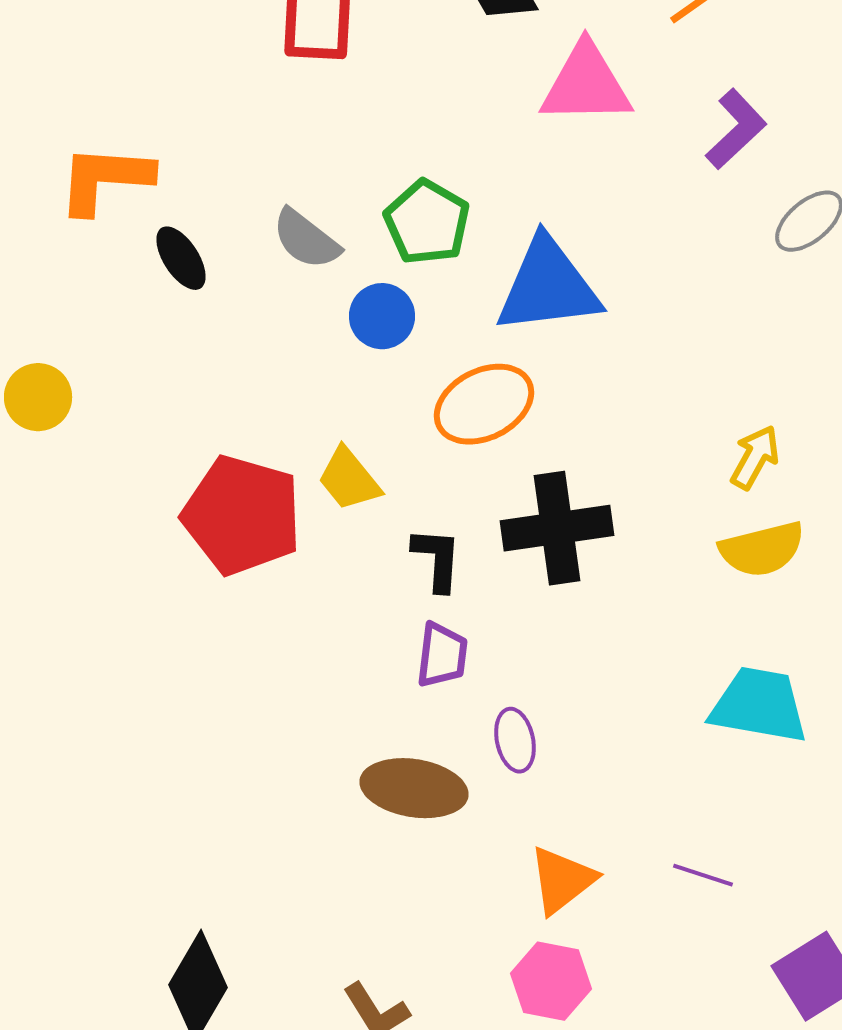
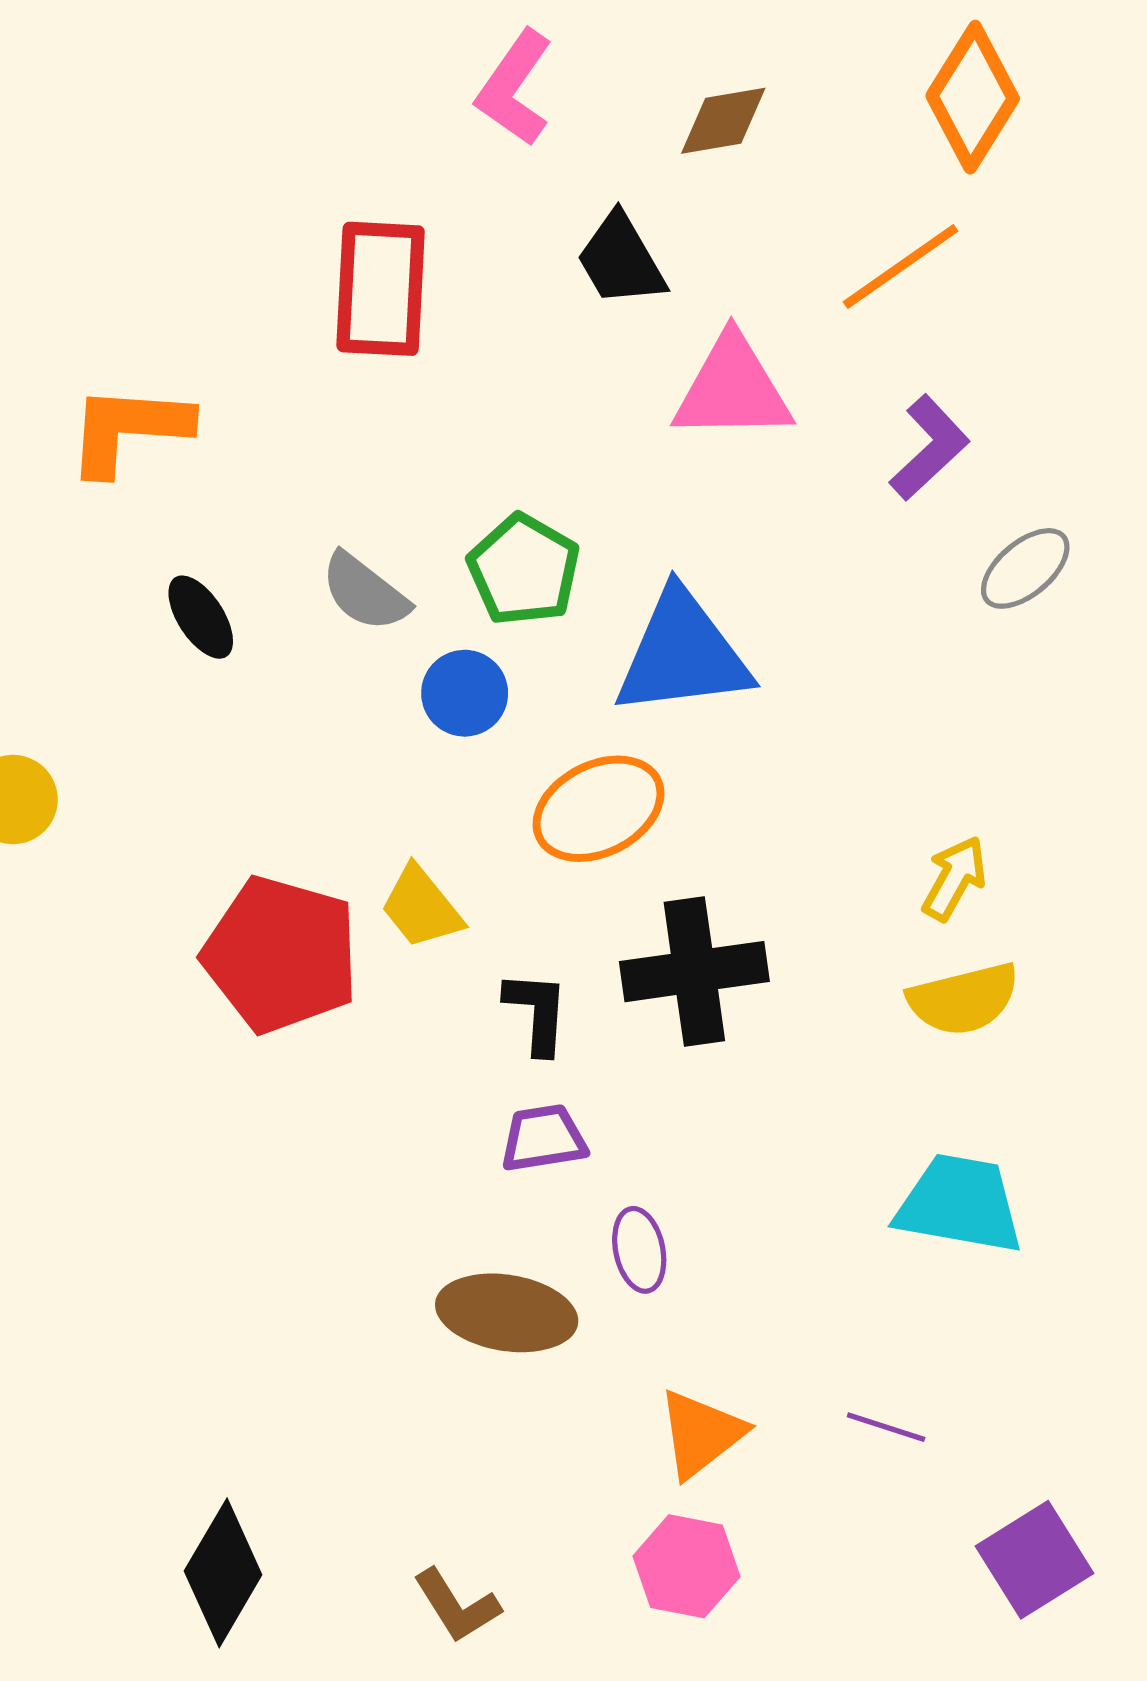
orange L-shape: (105, 179) -> (129, 429), moved
purple trapezoid: (442, 655) -> (543, 1138), turned -106

